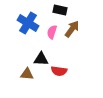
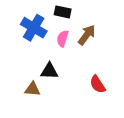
black rectangle: (60, 10) -> (63, 12), moved
red semicircle: (59, 71) -> (98, 84), moved, turned 49

